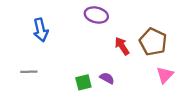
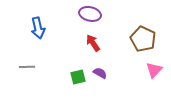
red arrow: (122, 46) -> (93, 43), moved

